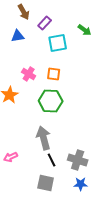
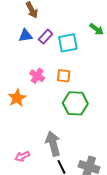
purple rectangle: (45, 23) -> (46, 37), moved
green hexagon: (51, 101) -> (75, 103), moved
pink arrow: (11, 157) -> (22, 156), moved

